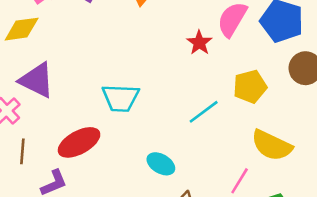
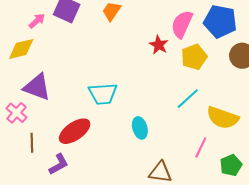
yellow pentagon: (250, 87) -> (194, 57), moved
cyan line: (204, 112) -> (188, 99), moved
cyan ellipse: (161, 164) -> (140, 128), moved, turned 50

